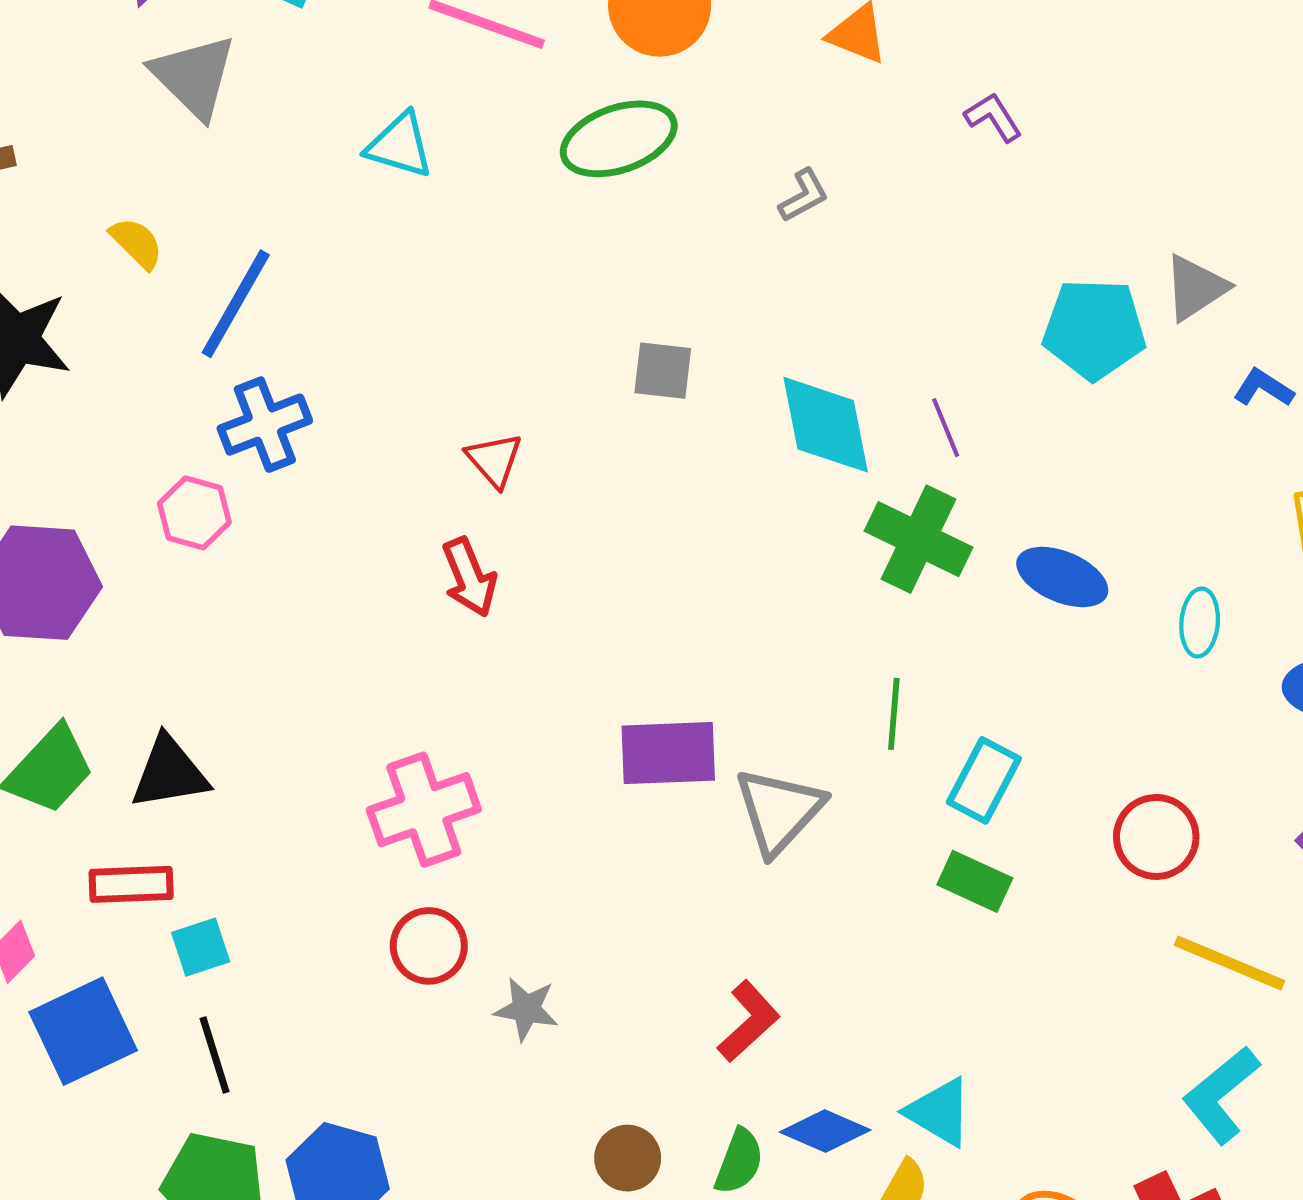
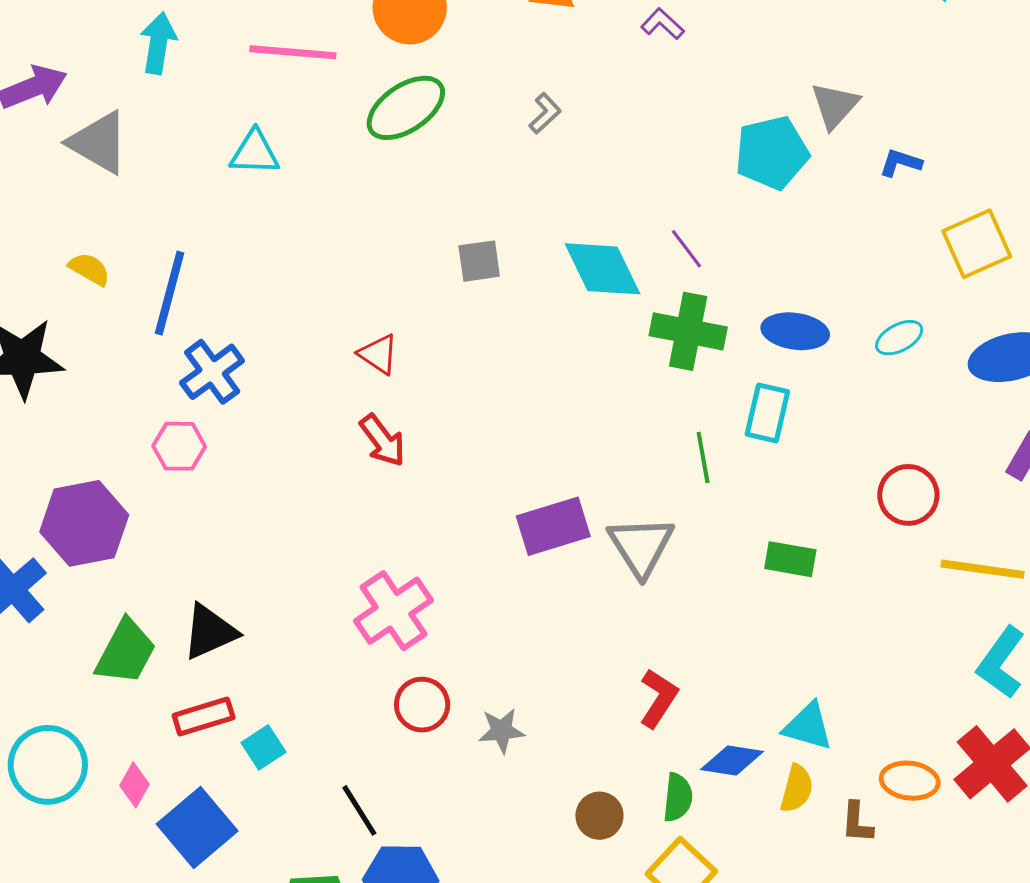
cyan ellipse: (1200, 622) -> (899, 338), turned 72
cyan rectangle: (984, 780) -> (767, 413), moved
black line: (215, 1055) -> (359, 810), moved

